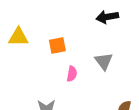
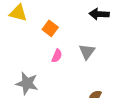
orange square: (57, 45) -> (50, 28), turned 35

